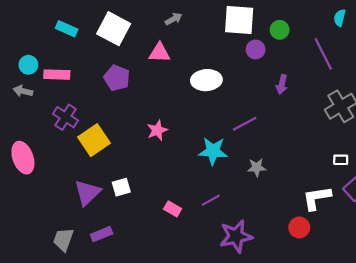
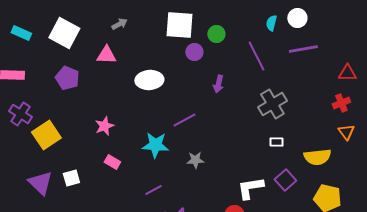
white rectangle: (341, 160) -> (276, 142), moved
purple triangle: (87, 193) -> (40, 183), turned -32
pink rectangle: (173, 209) -> (112, 162), moved

